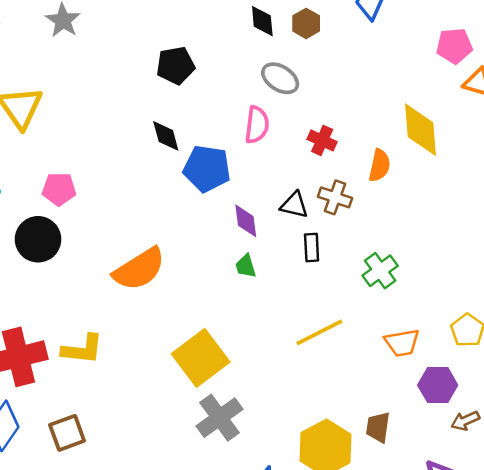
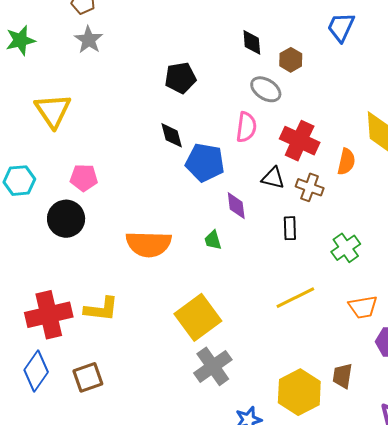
brown hexagon: (306, 23) -> (291, 60), moved
red cross: (322, 140) -> (300, 141), size x1.6
black triangle: (294, 205) -> (273, 178), moved
green trapezoid: (246, 266) -> (213, 240), moved
orange semicircle: (139, 269) -> (149, 244), turned 33

